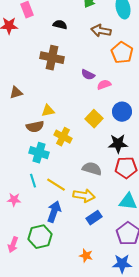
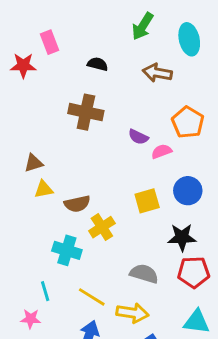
orange pentagon: (122, 53) -> (188, 122), moved
yellow triangle: (48, 111) -> (44, 189), moved
yellow square: (94, 119) -> (147, 201), turned 30
brown semicircle: (35, 127) -> (77, 204), moved
yellow cross: (63, 137) -> (102, 227), turned 30
cyan line: (33, 181) -> (45, 291), moved

